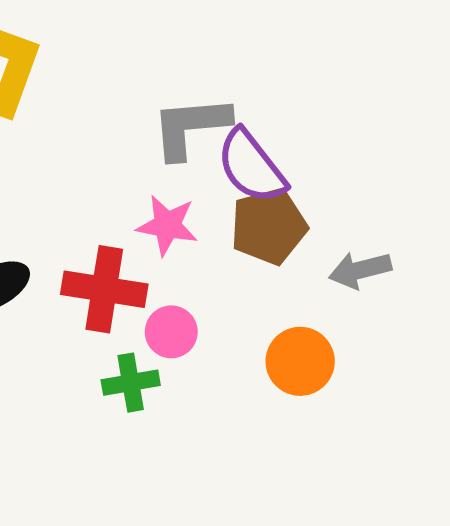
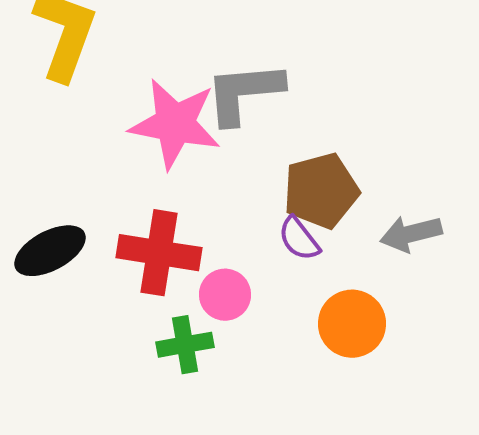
purple semicircle: (251, 166) -> (299, 239), moved, size x0.6
pink star: (167, 225) -> (175, 124), moved, size x1.5

